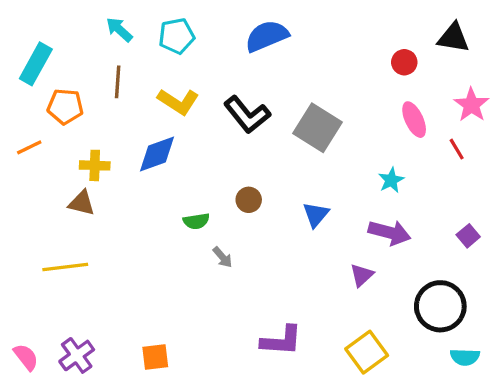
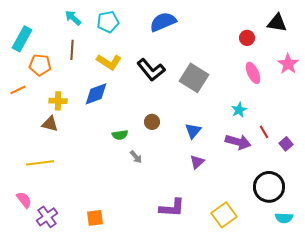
red line: (457, 149) -> (264, 132), moved
purple triangle: (362, 275) -> (197, 162), moved
pink semicircle: (26, 357) -> (24, 200), moved

